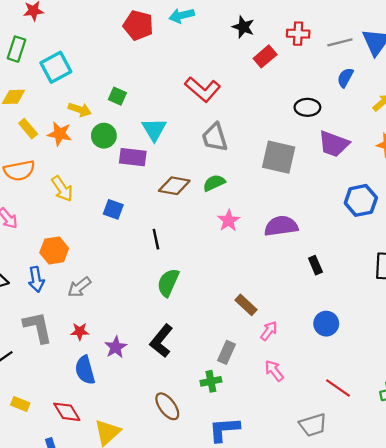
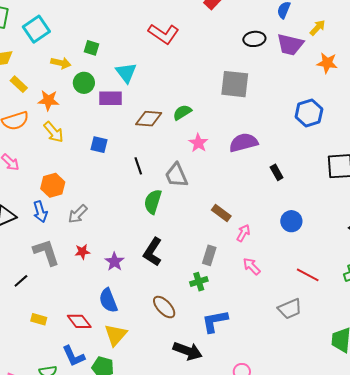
orange star: (60, 134) -> (48, 100), moved
gray trapezoid: (215, 137) -> (176, 175), moved
purple trapezoid: (334, 144) -> (290, 44), moved
blue semicircle: (85, 370) -> (108, 300), moved

